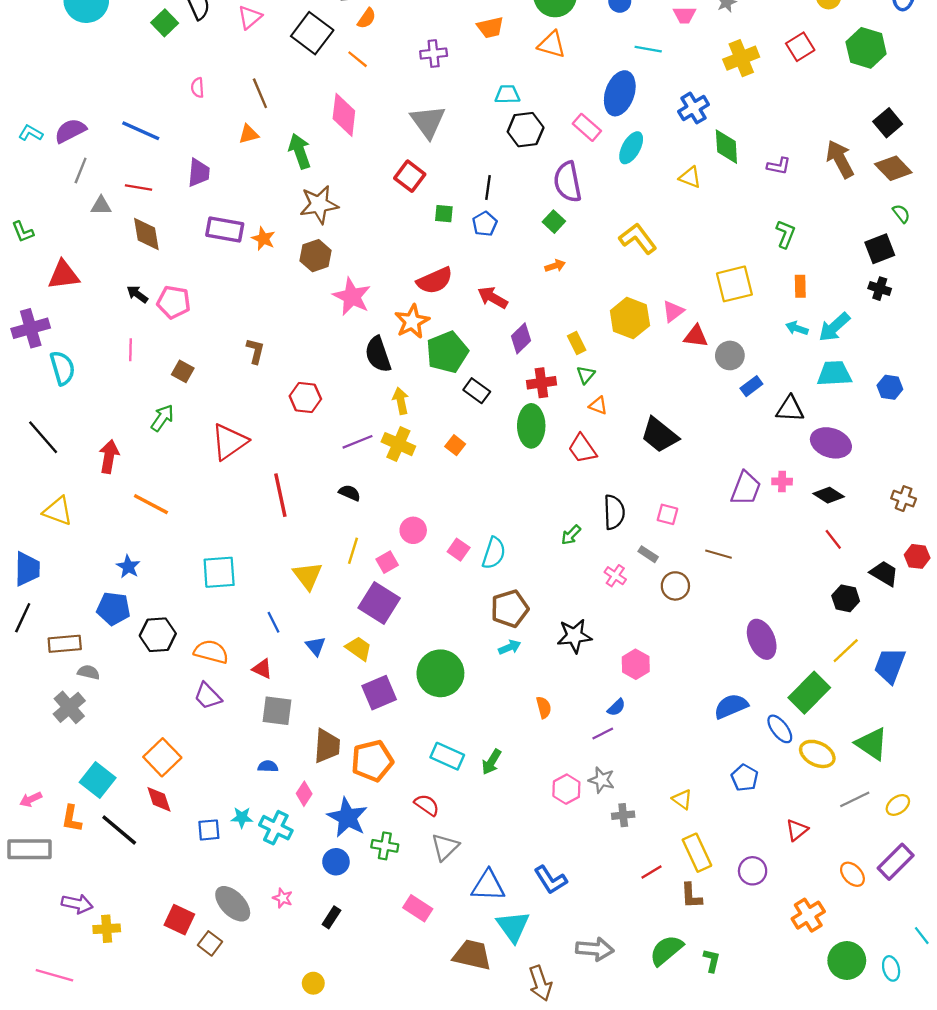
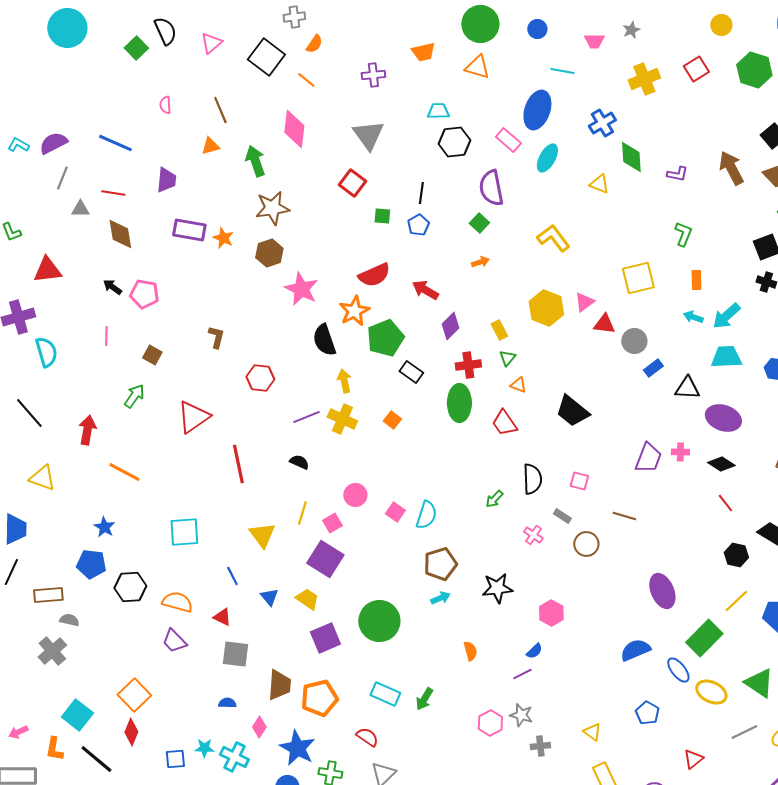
red diamond: (159, 799) -> (131, 732), turned 40

